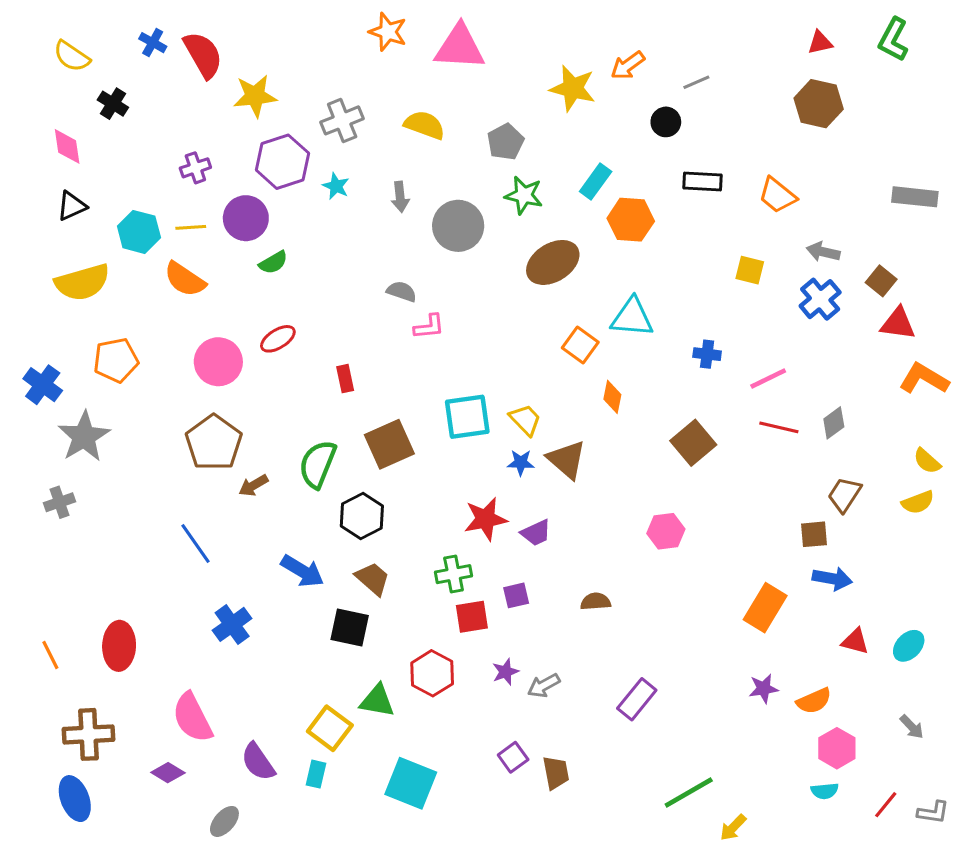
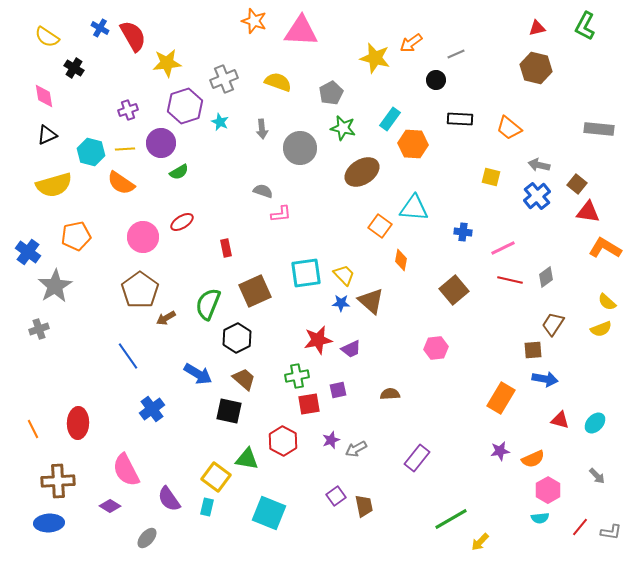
blue ellipse: (75, 799) -> (49, 523), turned -72

